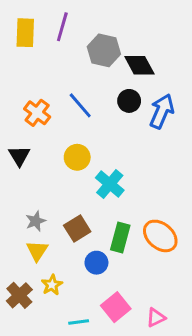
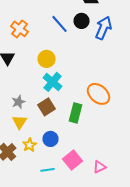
blue line: (80, 105) -> (60, 24), moved
cyan cross: (110, 184) -> (52, 82), moved
orange ellipse: (160, 236) -> (98, 94), moved
blue circle: (96, 263) -> (50, 139), moved

